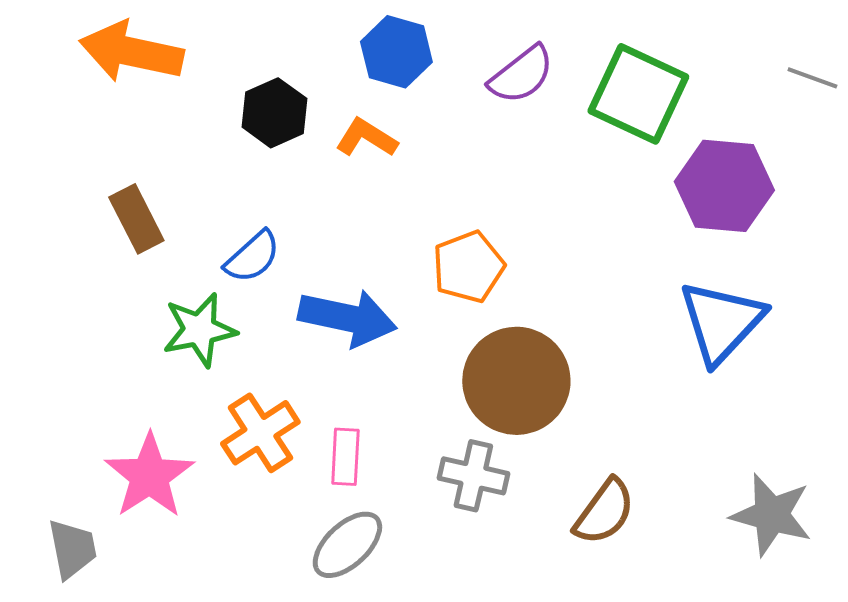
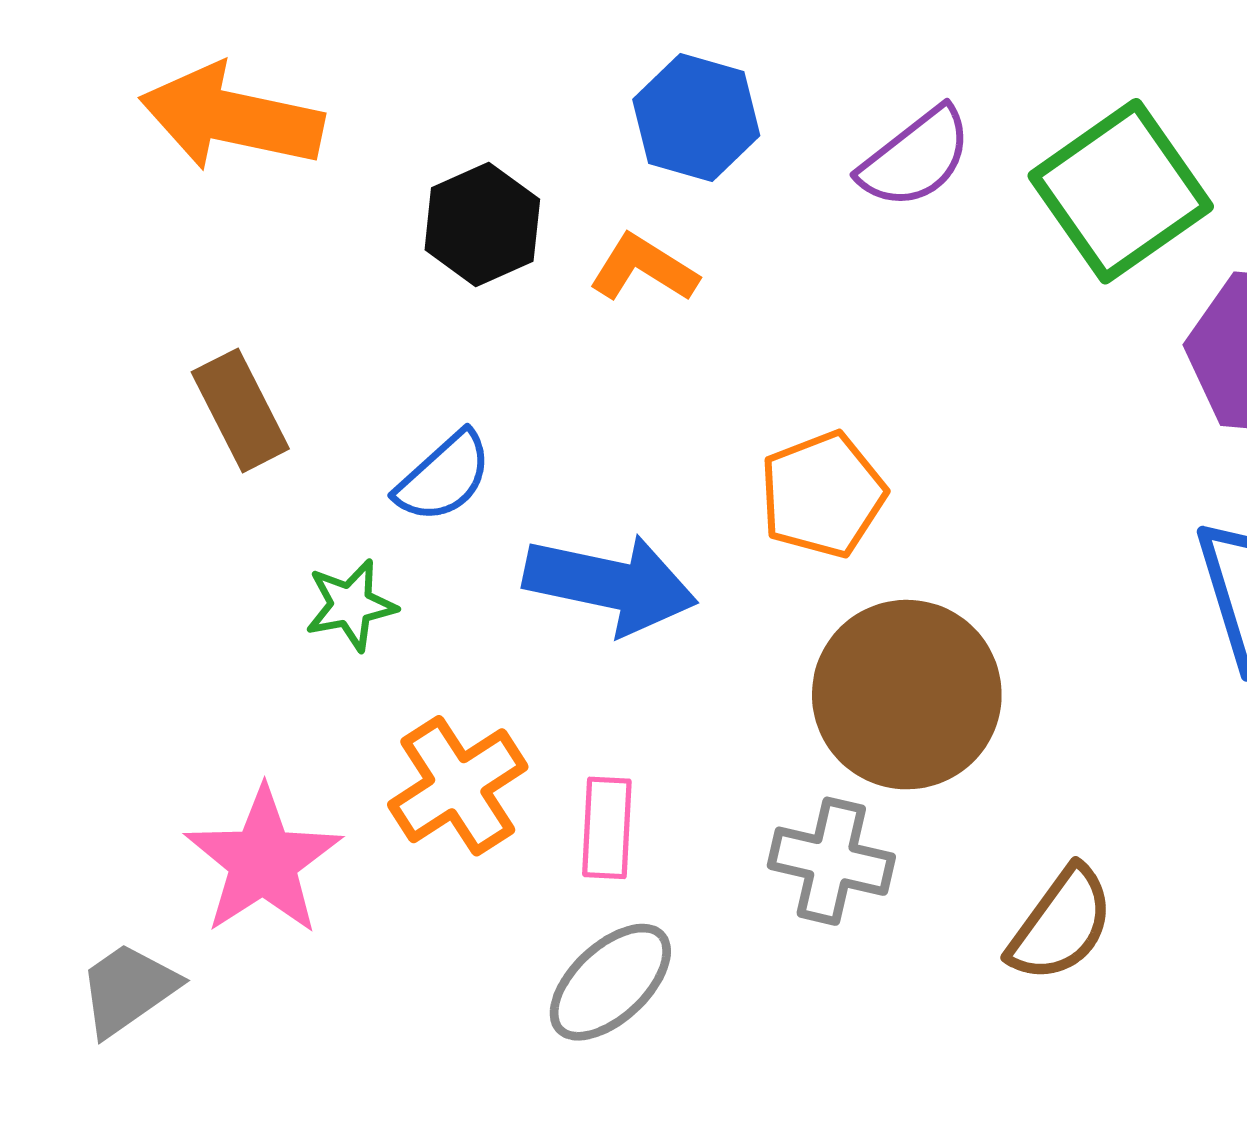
green square: (638, 94) -> (1121, 191), turned 30
green star: (199, 330) -> (351, 605), size x0.7
gray trapezoid: (72, 549) -> (128, 989), turned -114

